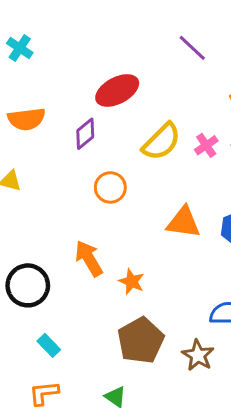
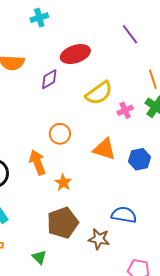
cyan cross: (20, 48) -> (39, 18), moved, turned 30
pink cross: (206, 145) -> (125, 110), moved
orange circle: (110, 187) -> (60, 134), moved
brown star: (198, 355) -> (99, 239), turned -30

